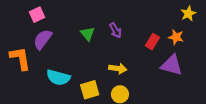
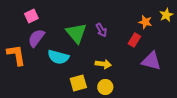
green triangle: (87, 34) -> (76, 33), size x1.6
orange star: (176, 37) -> (145, 22), moved
cyan semicircle: (58, 77) -> (58, 57), moved

